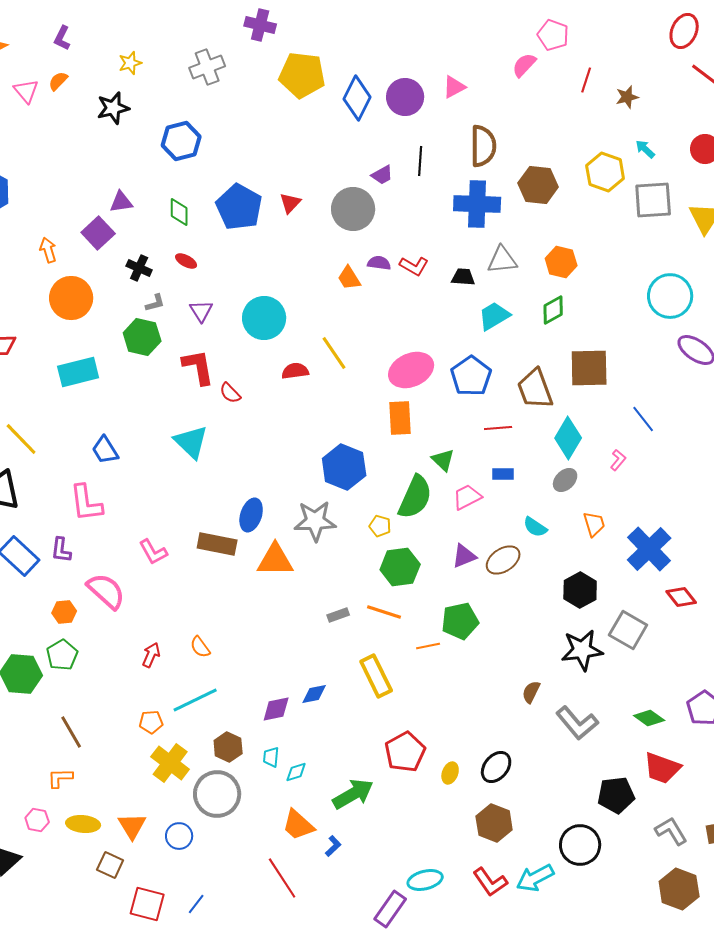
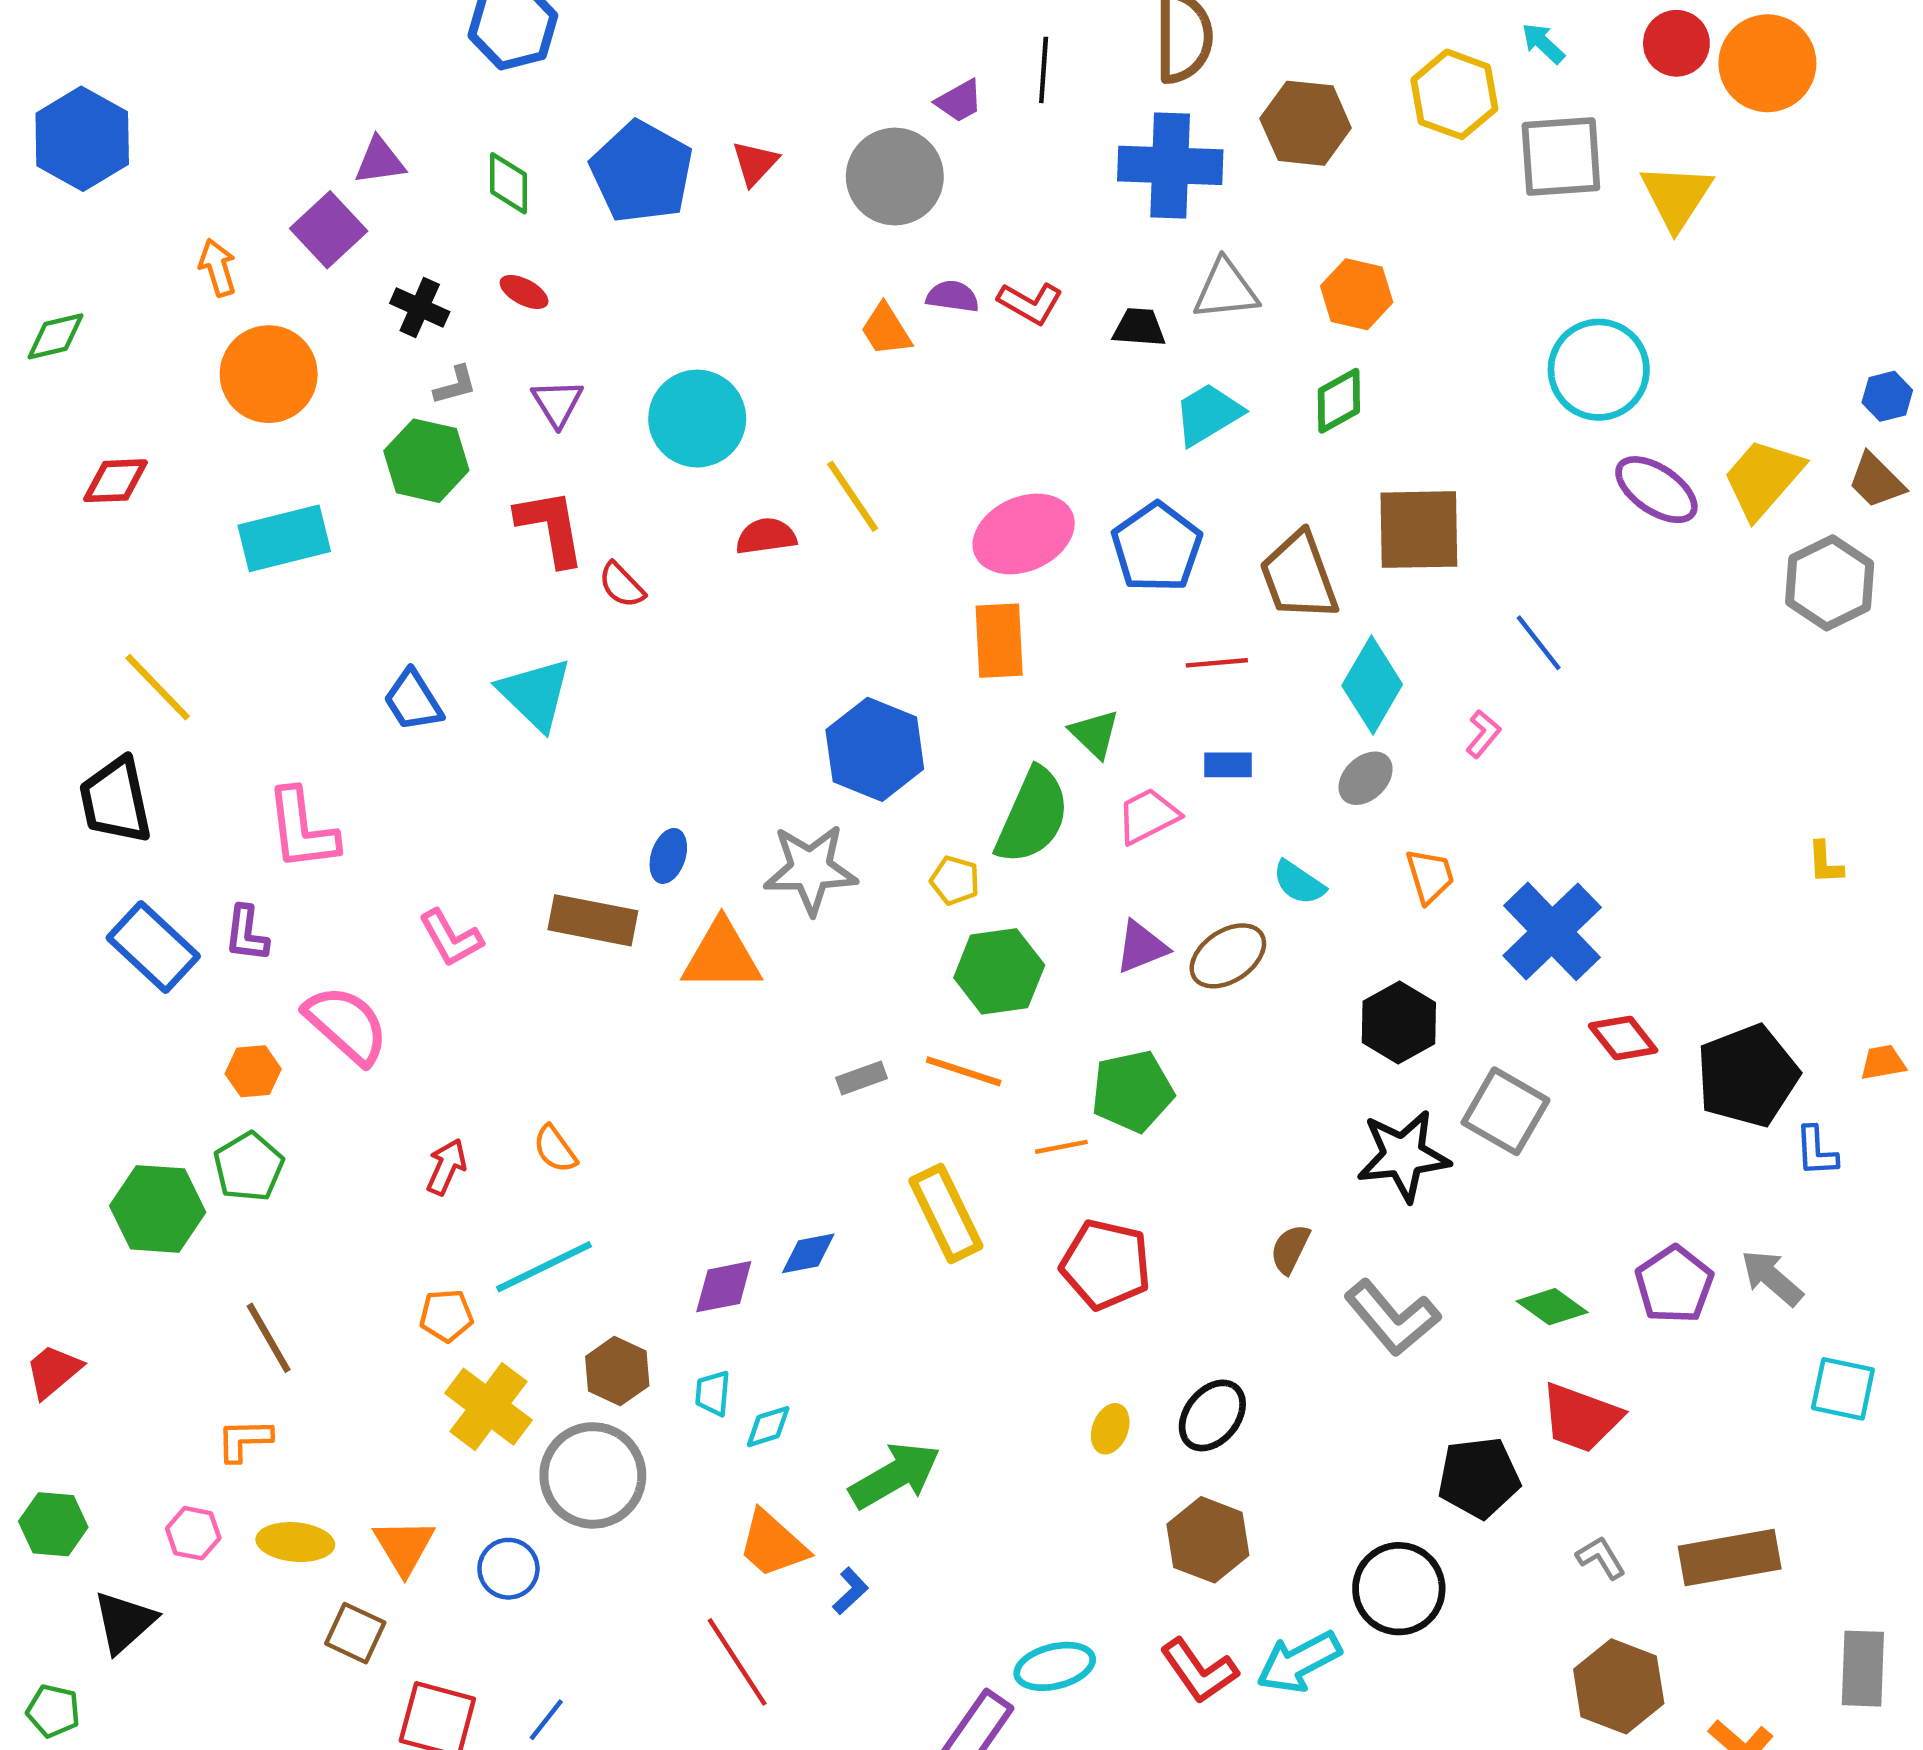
blue trapezoid: (105, 450) -> (413, 701), moved
blue ellipse: (251, 515) -> (668, 856), size x0.7
red pentagon: (405, 752) -> (1106, 1265), moved, turned -30
gray L-shape: (671, 831) -> (1601, 1558), size x0.7

